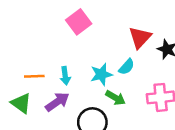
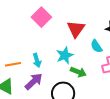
red triangle: (140, 37) -> (76, 29), moved
cyan semicircle: (127, 67) -> (96, 46), moved, turned 112

